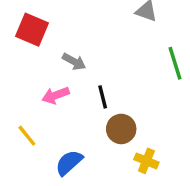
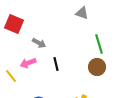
brown circle: (121, 129) -> (97, 67), moved
yellow line: (27, 136) -> (11, 76), moved

